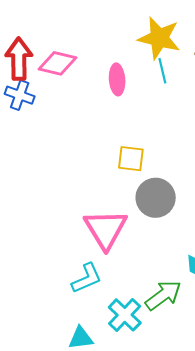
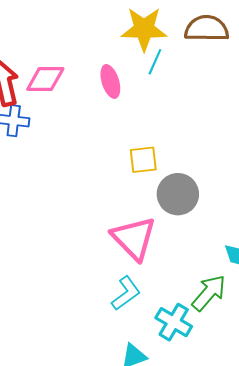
cyan line: (162, 71) -> (155, 62), turned 50

